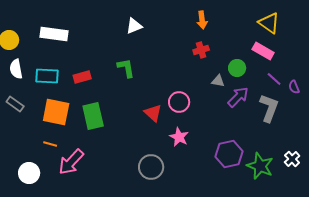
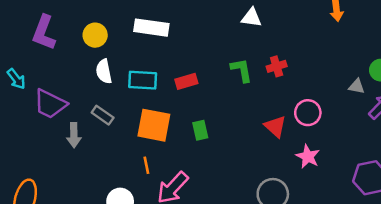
white triangle: (134, 26) -> (251, 18), turned 30
red cross: (201, 50) -> (277, 66), moved
green rectangle: (93, 116) -> (200, 130), size x0.6
orange line: (50, 144) -> (146, 165), turned 64

